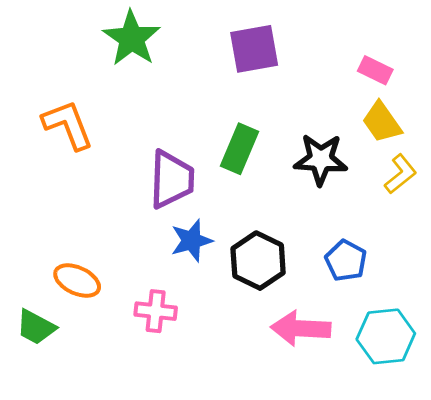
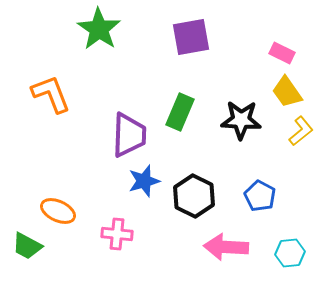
cyan hexagon: (386, 336) -> (290, 253), size x0.7

